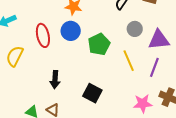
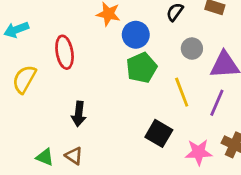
blue circle: (71, 31) -> (136, 35), moved
black square: (92, 93) -> (159, 133), moved

